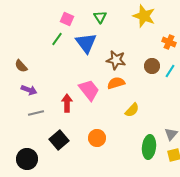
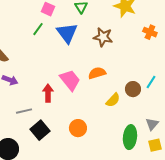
brown star: (116, 60) -> (103, 37), moved
brown circle: (152, 66) -> (133, 89), moved
cyan line: (170, 71) -> (151, 82), moved
gray line: (36, 113) -> (24, 111), moved

